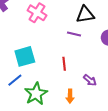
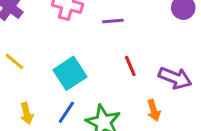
purple line: (74, 34) -> (113, 21), moved
purple arrow: (90, 80) -> (175, 78), size x1.5

